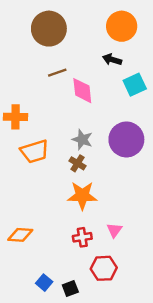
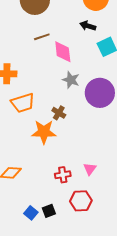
gray star: (82, 139) -> (71, 80), moved
orange star: (82, 196) -> (44, 132), moved
black square: (70, 289) -> (49, 211), moved

